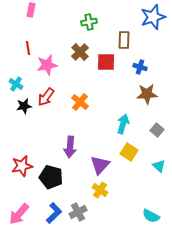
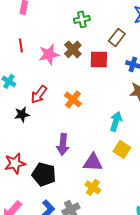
brown rectangle: (124, 40) -> (117, 37), turned 36
pink star: (47, 65) -> (49, 54), moved
black star: (24, 106) -> (22, 114), moved
purple triangle: (100, 165) -> (93, 162), turned 50

